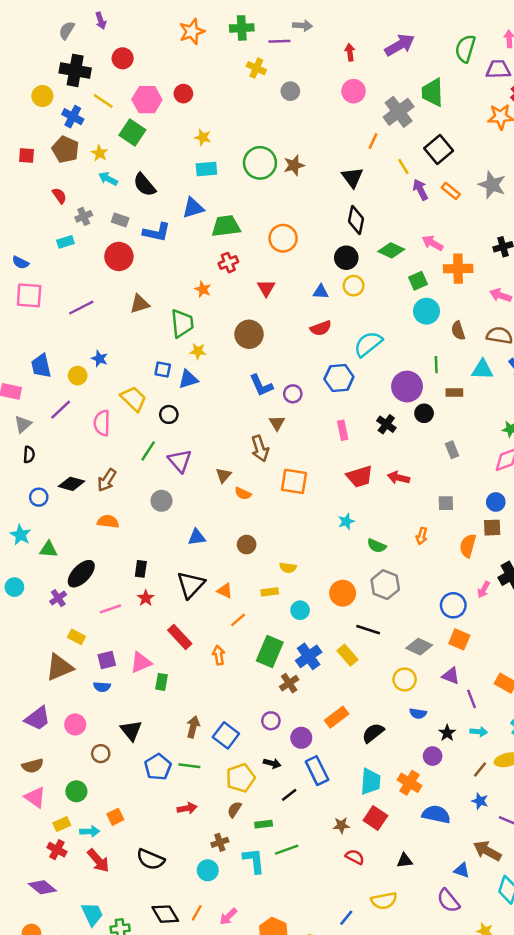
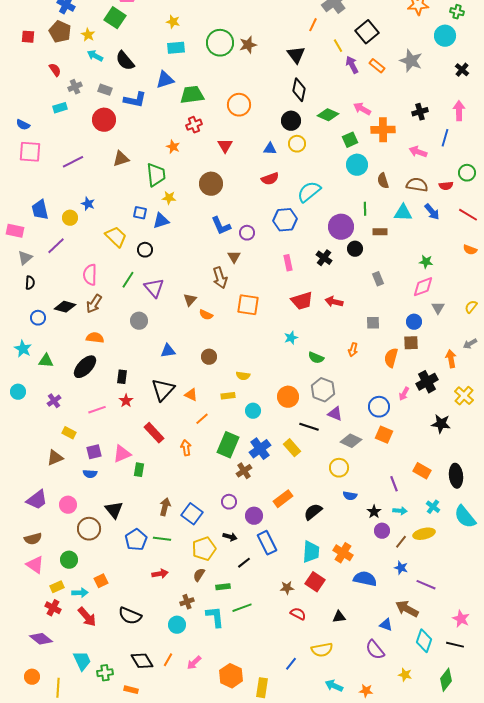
pink semicircle: (102, 423) -> (90, 275), moved
black ellipse: (81, 574) -> (85, 367), moved
brown triangle: (59, 667) -> (55, 458), size x0.7
purple triangle: (451, 676) -> (335, 414), moved
brown circle: (101, 754) -> (89, 529), size x1.5
purple circle: (433, 756) -> (382, 531), moved

